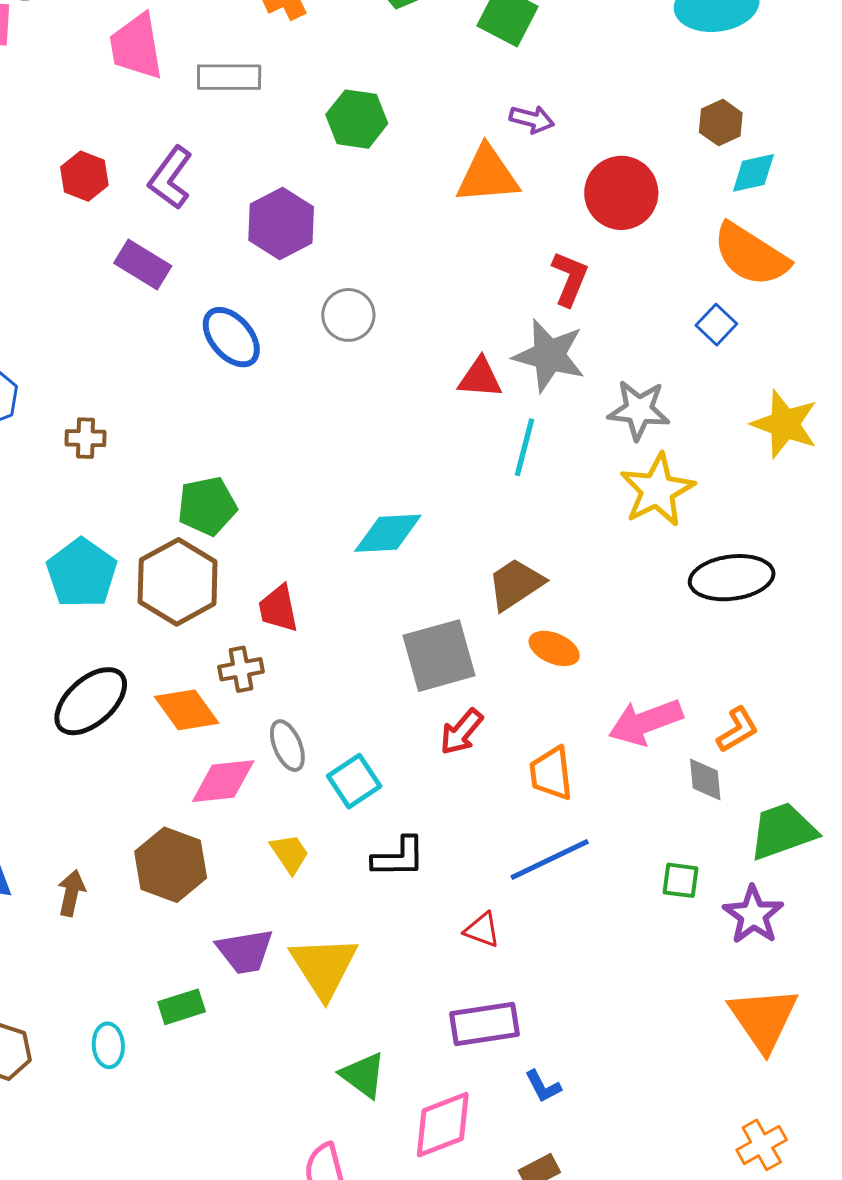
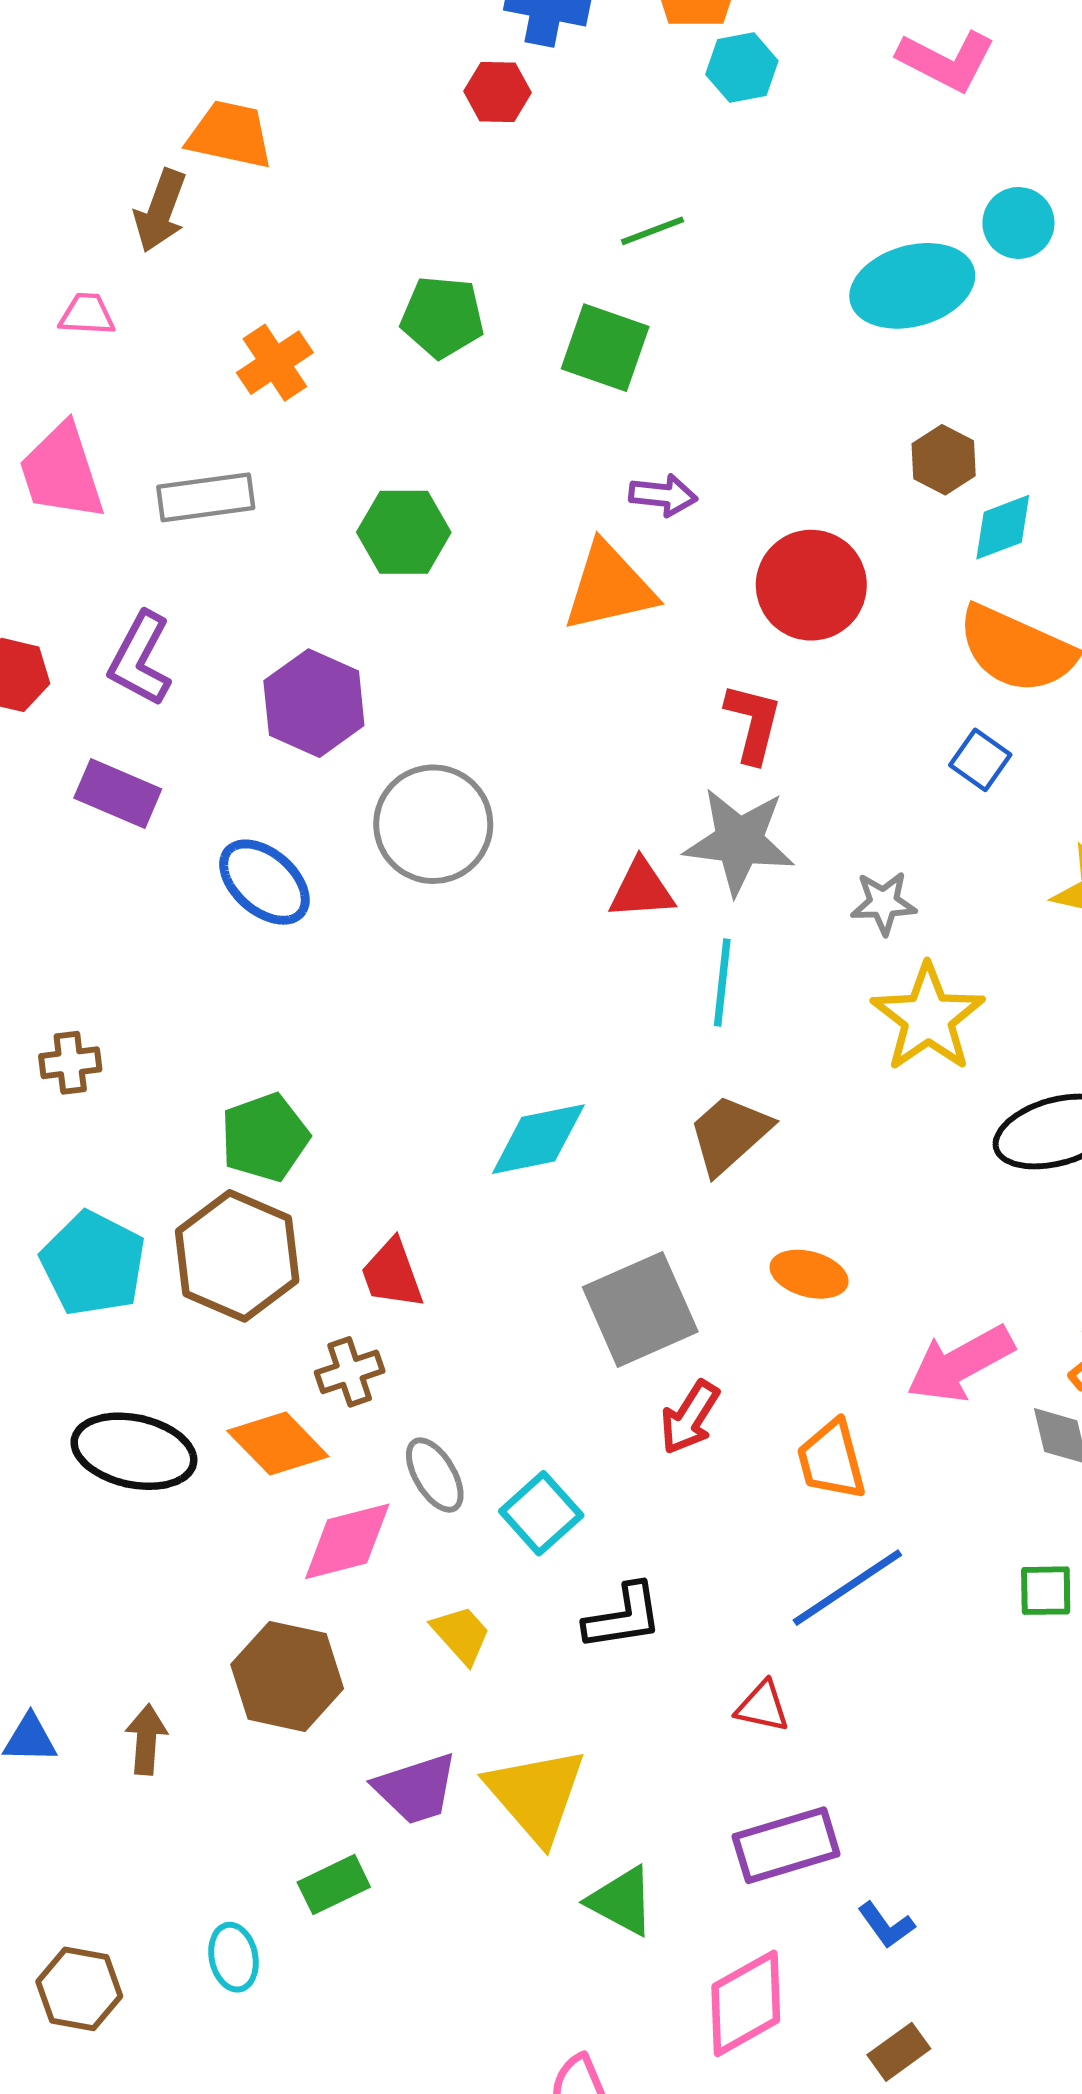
gray circle: (348, 315) -> (433, 824), size x1.5
gray star: (639, 410) -> (884, 903), size x0.7
brown trapezoid: (516, 584) -> (729, 1134), moved
black ellipse: (91, 701) -> (134, 1451), turned 62
green triangle: (363, 1075) -> (622, 1901), moved

